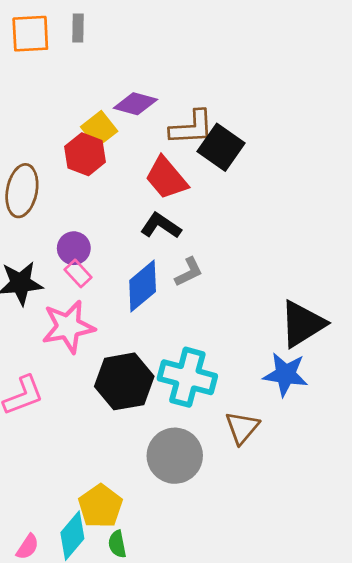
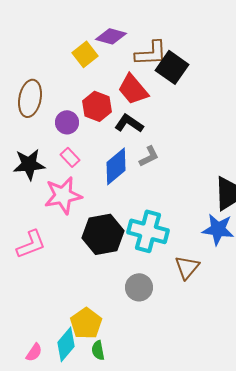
red hexagon: (85, 154) -> (97, 106), moved
purple circle: (74, 248) -> (67, 122), moved
gray circle: (175, 456) -> (139, 287), size x0.7

